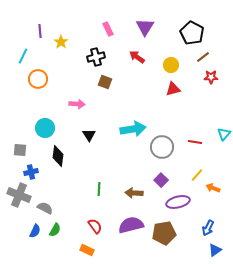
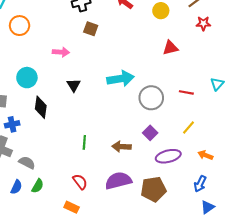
red triangle: (173, 89) -> (170, 48), moved
orange arrow: (213, 188) -> (205, 155), moved

